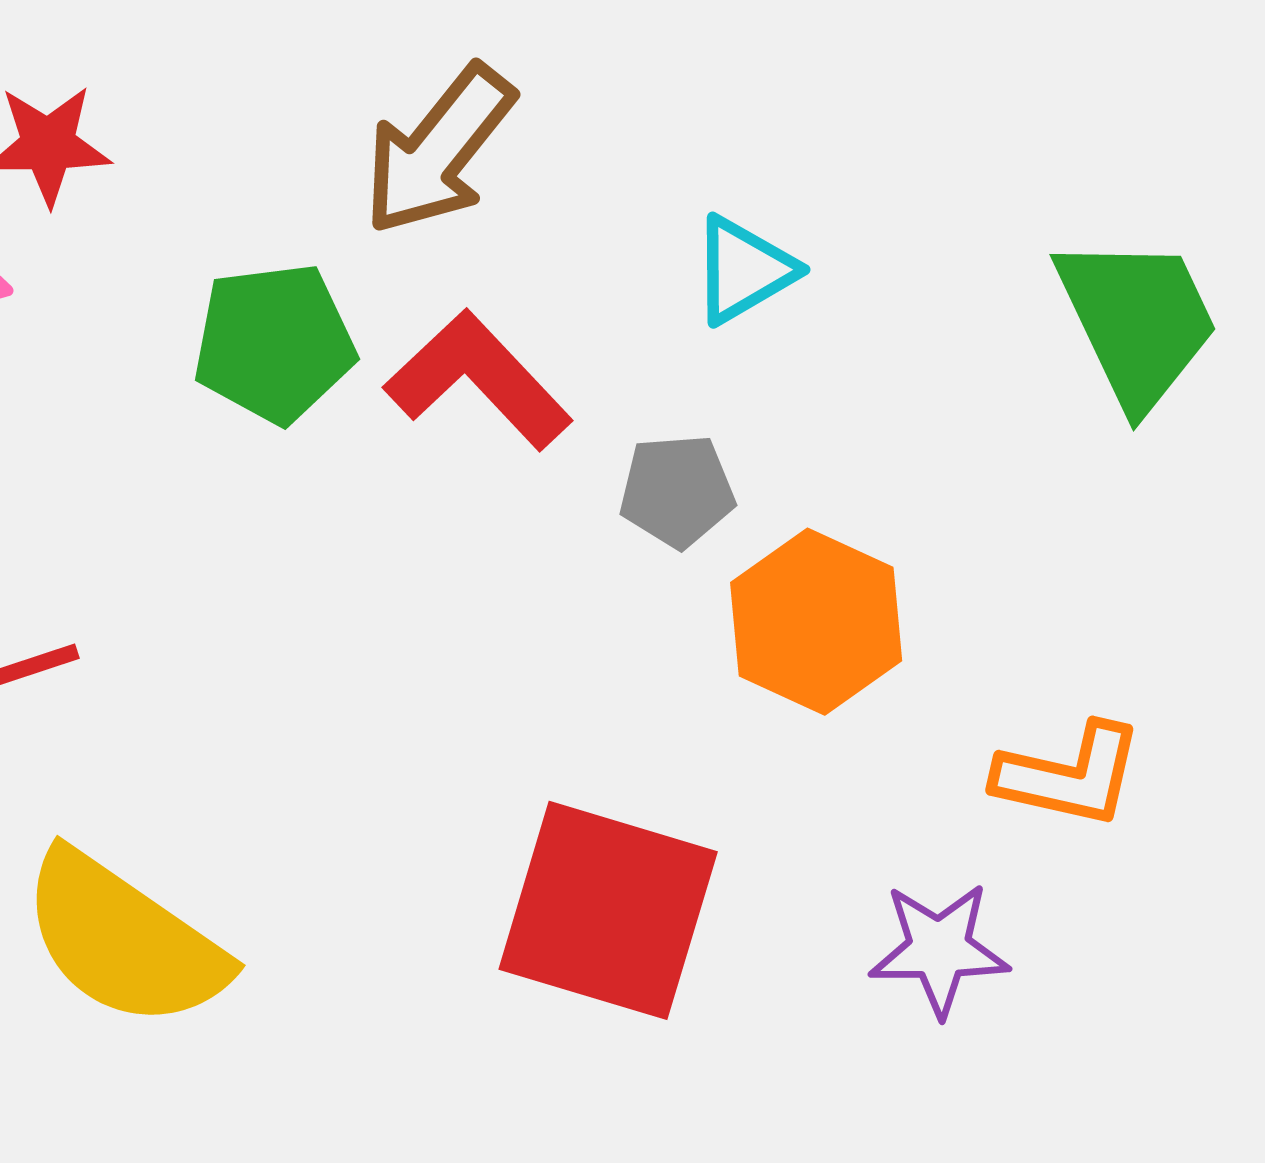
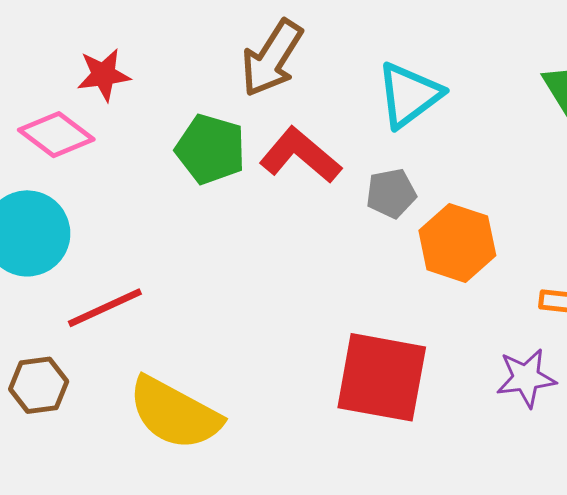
cyan triangle: (744, 270) -> (409, 95), size x1.4
green pentagon: (274, 343) -> (211, 149), turned 30

